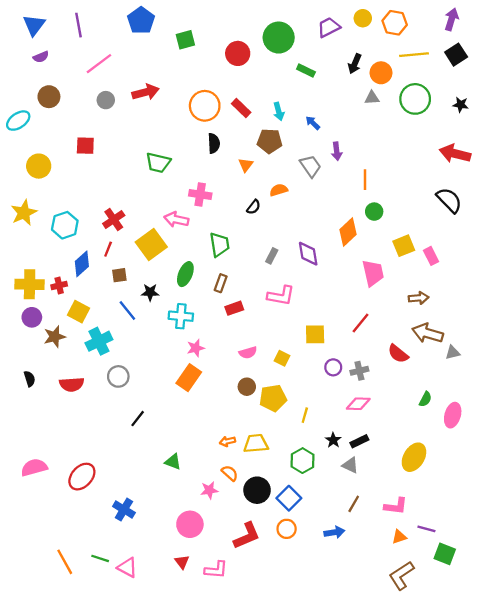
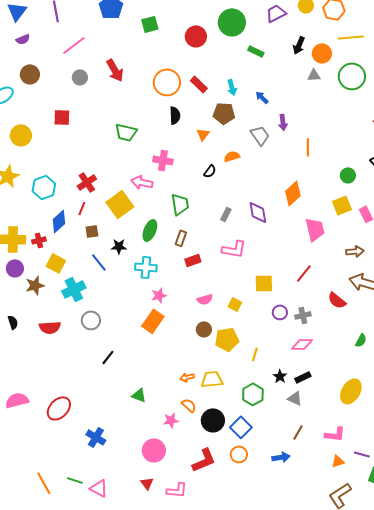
red arrow: (146, 92) -> (115, 70), turned 75
green circle: (374, 212) -> (348, 175), moved

